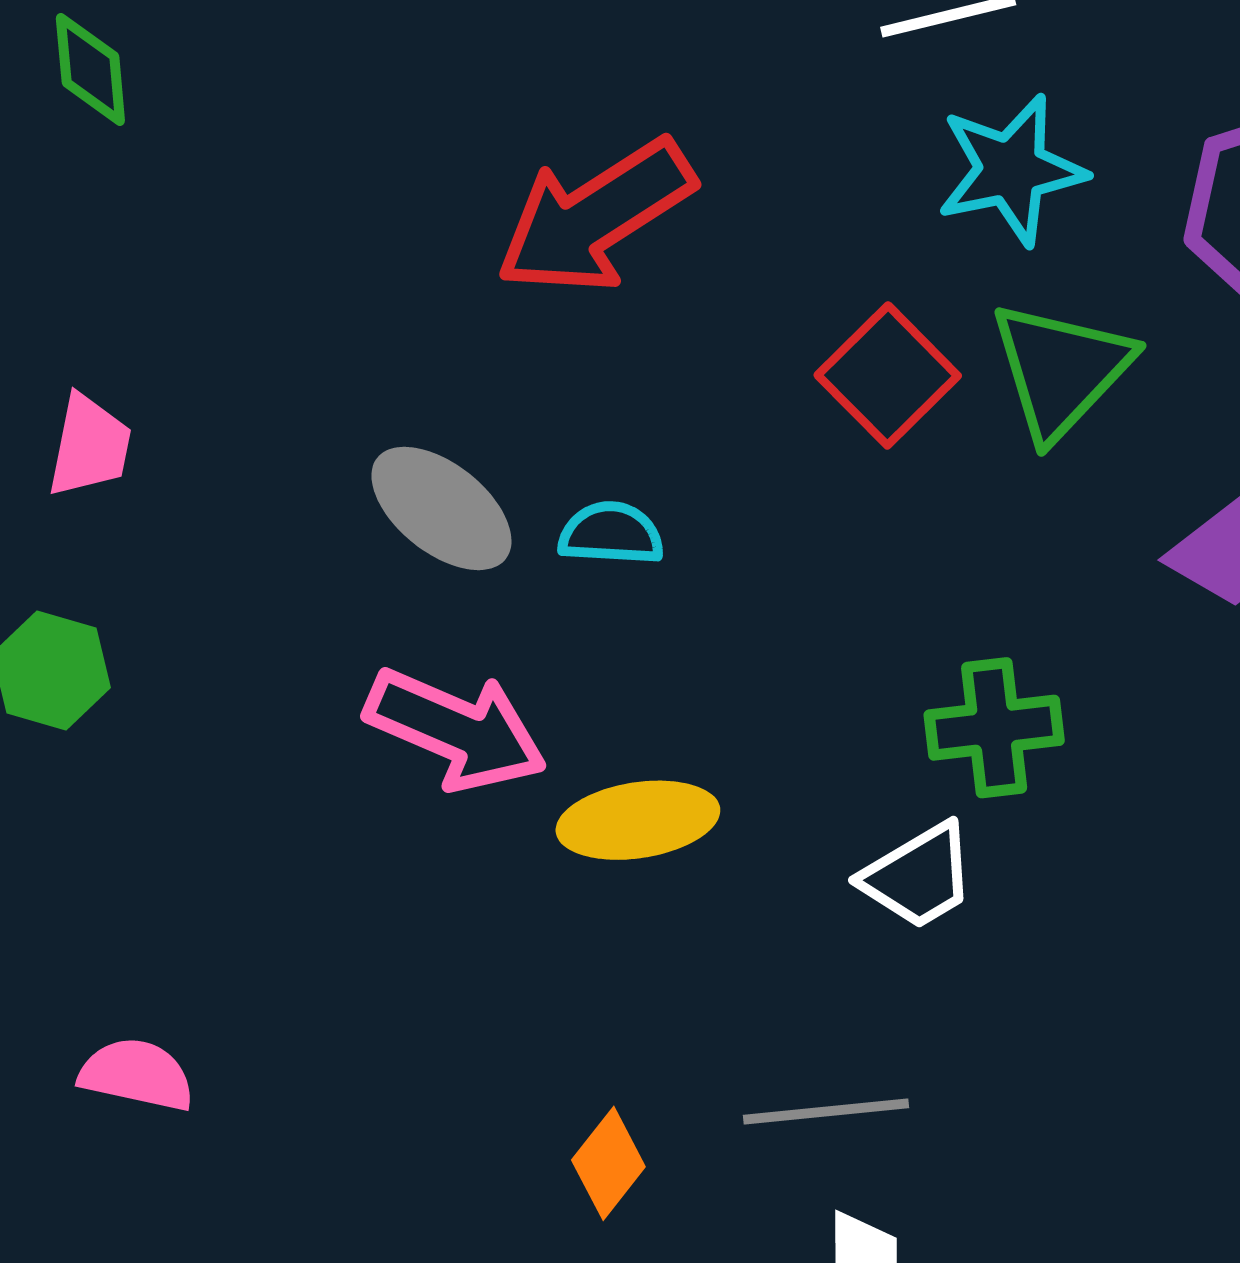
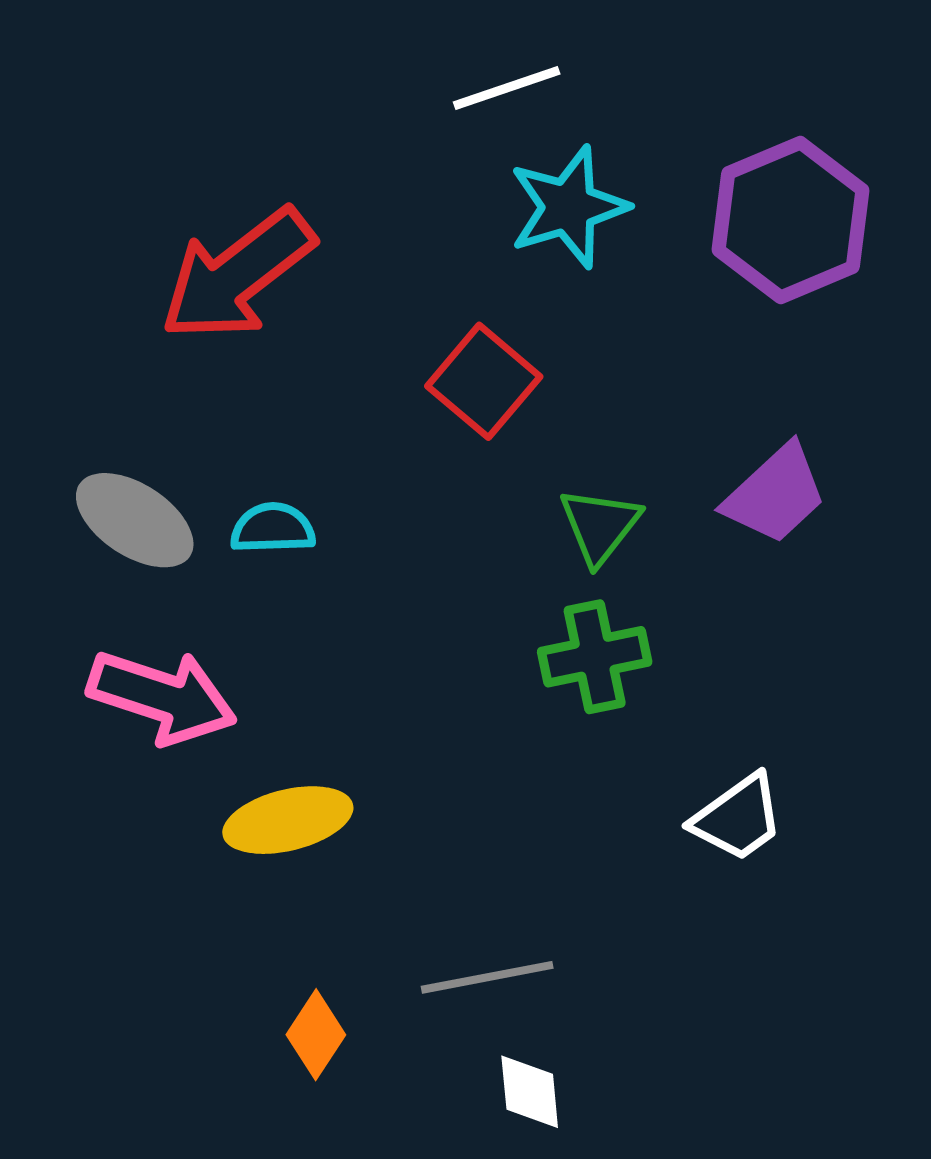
green triangle: (1061, 370) -> (600, 526), moved, size x0.7
yellow ellipse: (638, 820) -> (288, 820), moved
white trapezoid: (918, 876) -> (738, 818), moved

